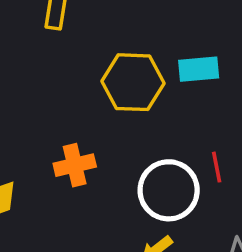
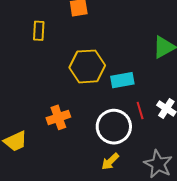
cyan rectangle: (199, 69) -> (122, 80), moved

